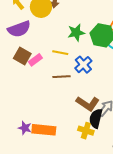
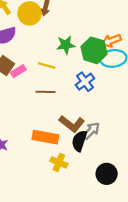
blue cross: (83, 65) -> (85, 82), moved
orange rectangle: (44, 130) -> (45, 137), moved
yellow cross: (86, 131) -> (59, 162), moved

